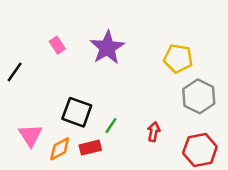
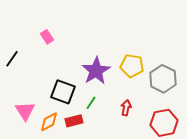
purple star: (107, 48) -> (96, 71), moved
yellow pentagon: (178, 59) -> (132, 66), moved

